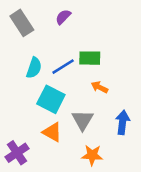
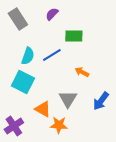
green rectangle: (90, 58) -> (74, 36), moved
cyan square: (51, 99) -> (23, 82), moved
blue arrow: (123, 122) -> (101, 101), turned -150
orange star: (92, 155) -> (59, 125), moved

